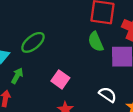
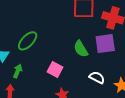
green semicircle: (96, 42) -> (81, 49), moved

